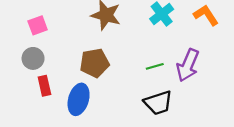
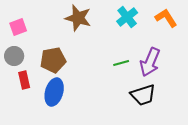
brown pentagon: (94, 63) -> (53, 60), moved
black trapezoid: (158, 103) -> (143, 95), moved

